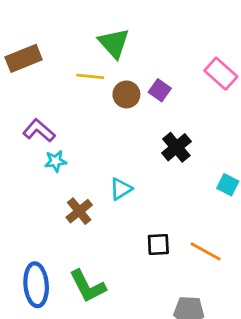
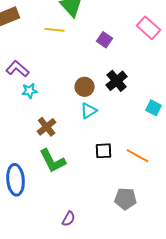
brown circle: (126, 94) -> (85, 87), moved
cyan triangle: (121, 189) -> (89, 111), moved
green L-shape: (88, 286) -> (53, 161), moved

